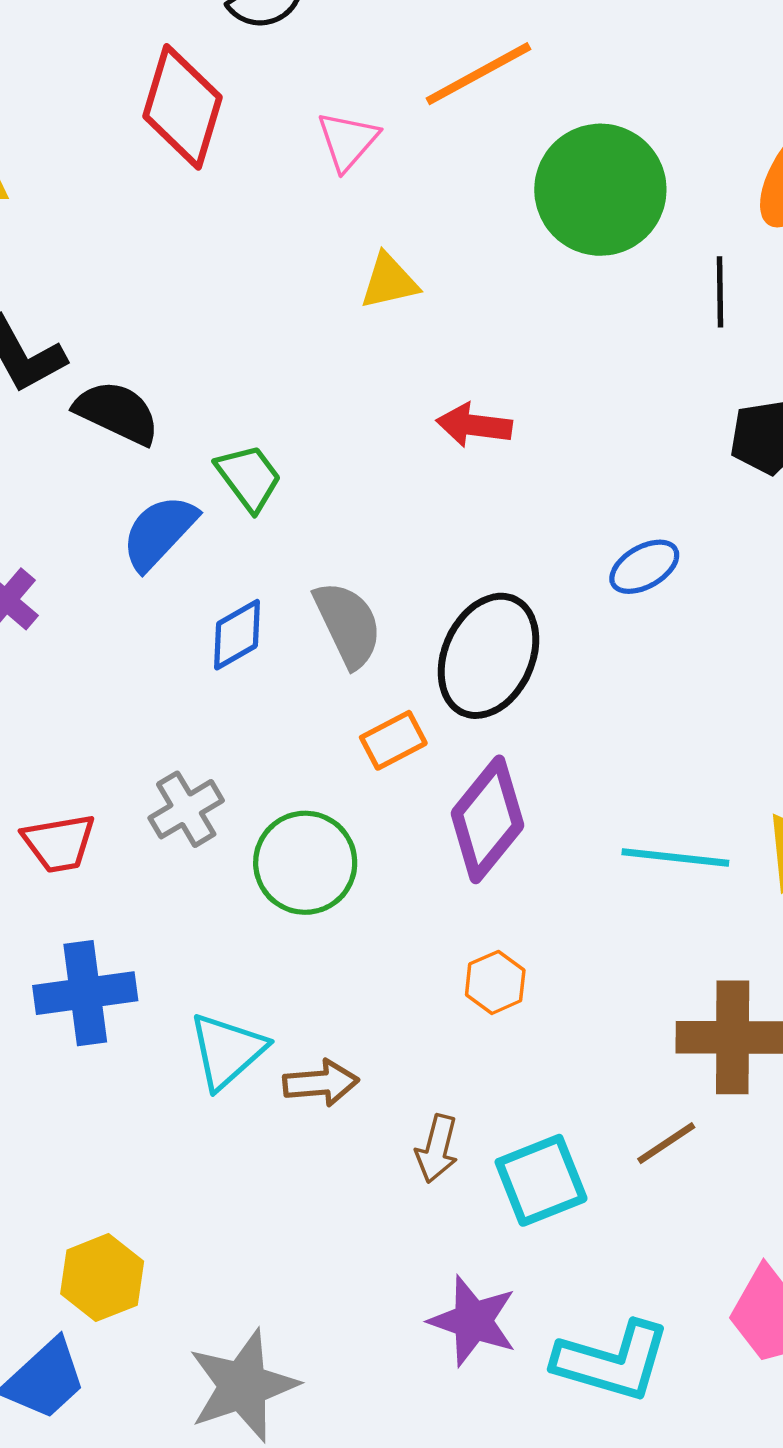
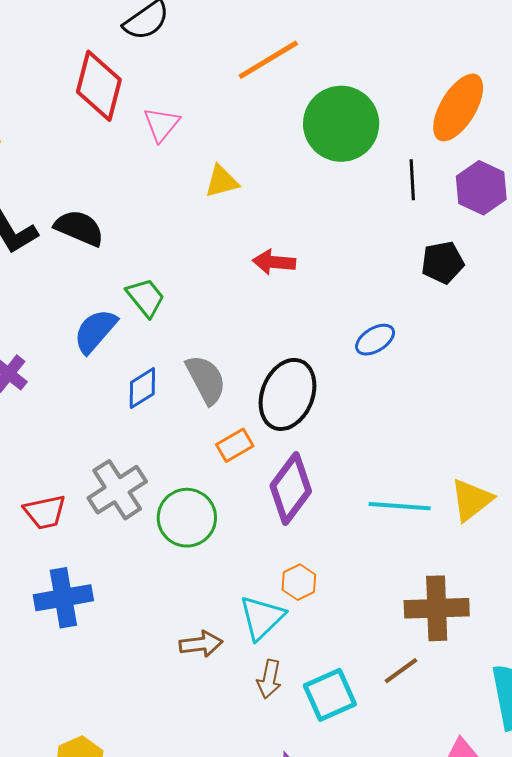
pink triangle: (348, 141) -> (161, 124), moved
black semicircle: (117, 412) -> (79, 228), moved
gray cross: (186, 809) -> (117, 490), size x1.4
cyan triangle: (227, 1051) -> (262, 618), moved

